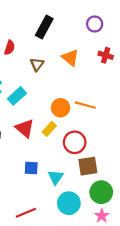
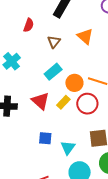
cyan rectangle: (17, 96) -> (53, 72), moved
red circle: (75, 142) -> (87, 104), moved

